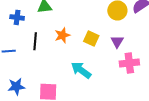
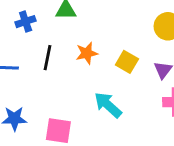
blue cross: (17, 17) -> (26, 22), turned -32

